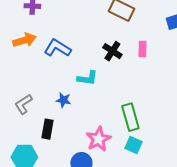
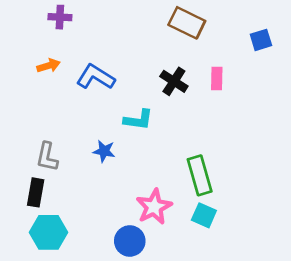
orange arrow: (24, 40) -> (48, 66), size x0.7
gray L-shape: (23, 104) -> (47, 157), turned -45
black rectangle: (47, 129) -> (36, 192), moved

